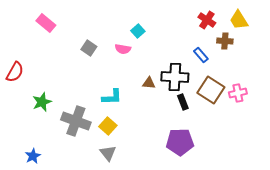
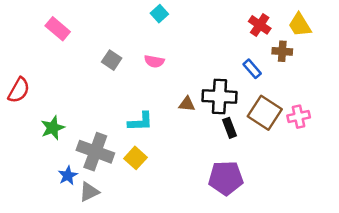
cyan square: (138, 31) -> (159, 14), moved
gray triangle: (108, 153) -> (89, 192), moved, turned 42
blue star: (33, 156) -> (68, 175), moved

